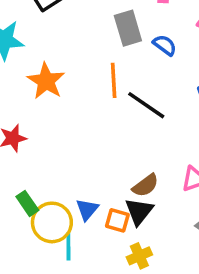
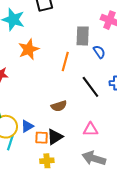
black line: (146, 105) -> (90, 87), moved
brown semicircle: (145, 185) -> (59, 106), moved
orange square: (117, 220) -> (42, 138), turned -32

